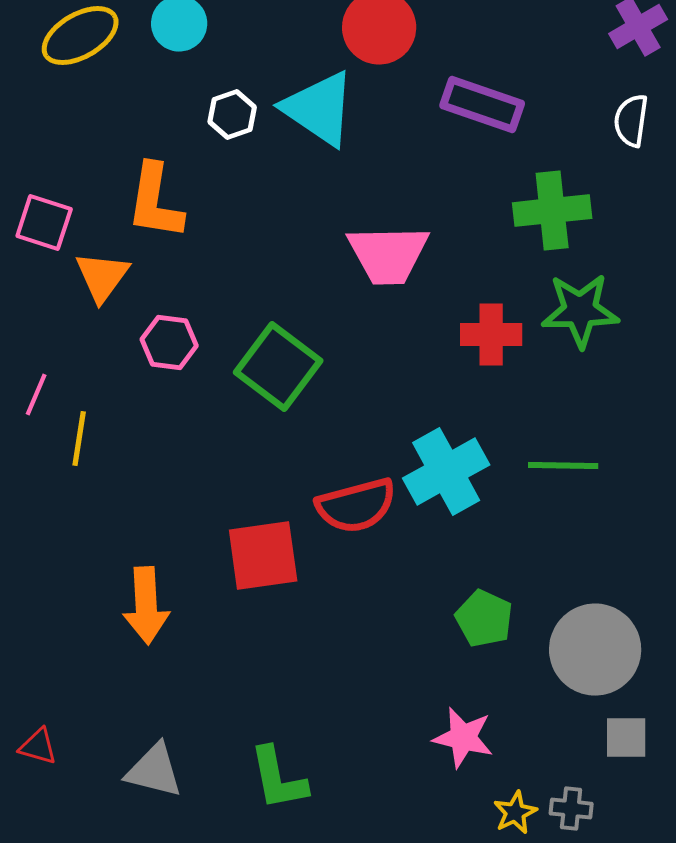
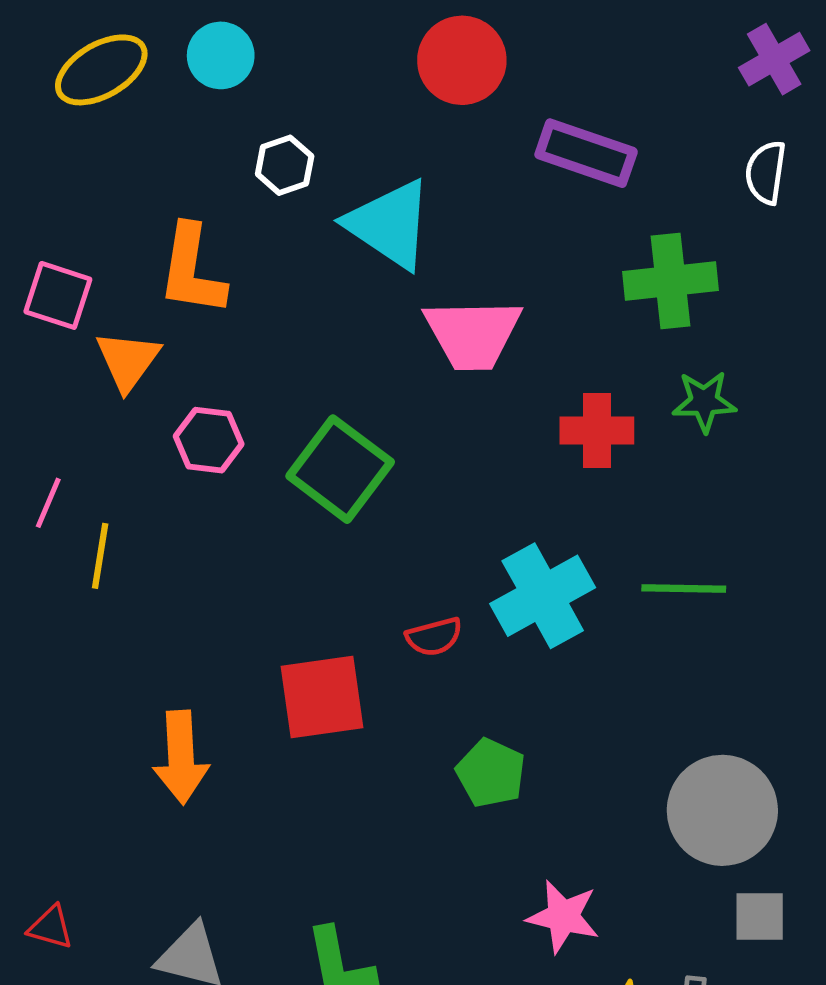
cyan triangle: (319, 109) -> (390, 224), moved
green star: (580, 311) -> (704, 402), size x0.7
red semicircle: (356, 506) -> (434, 637), size x0.6
green pentagon: (484, 619) -> (491, 773), moved

